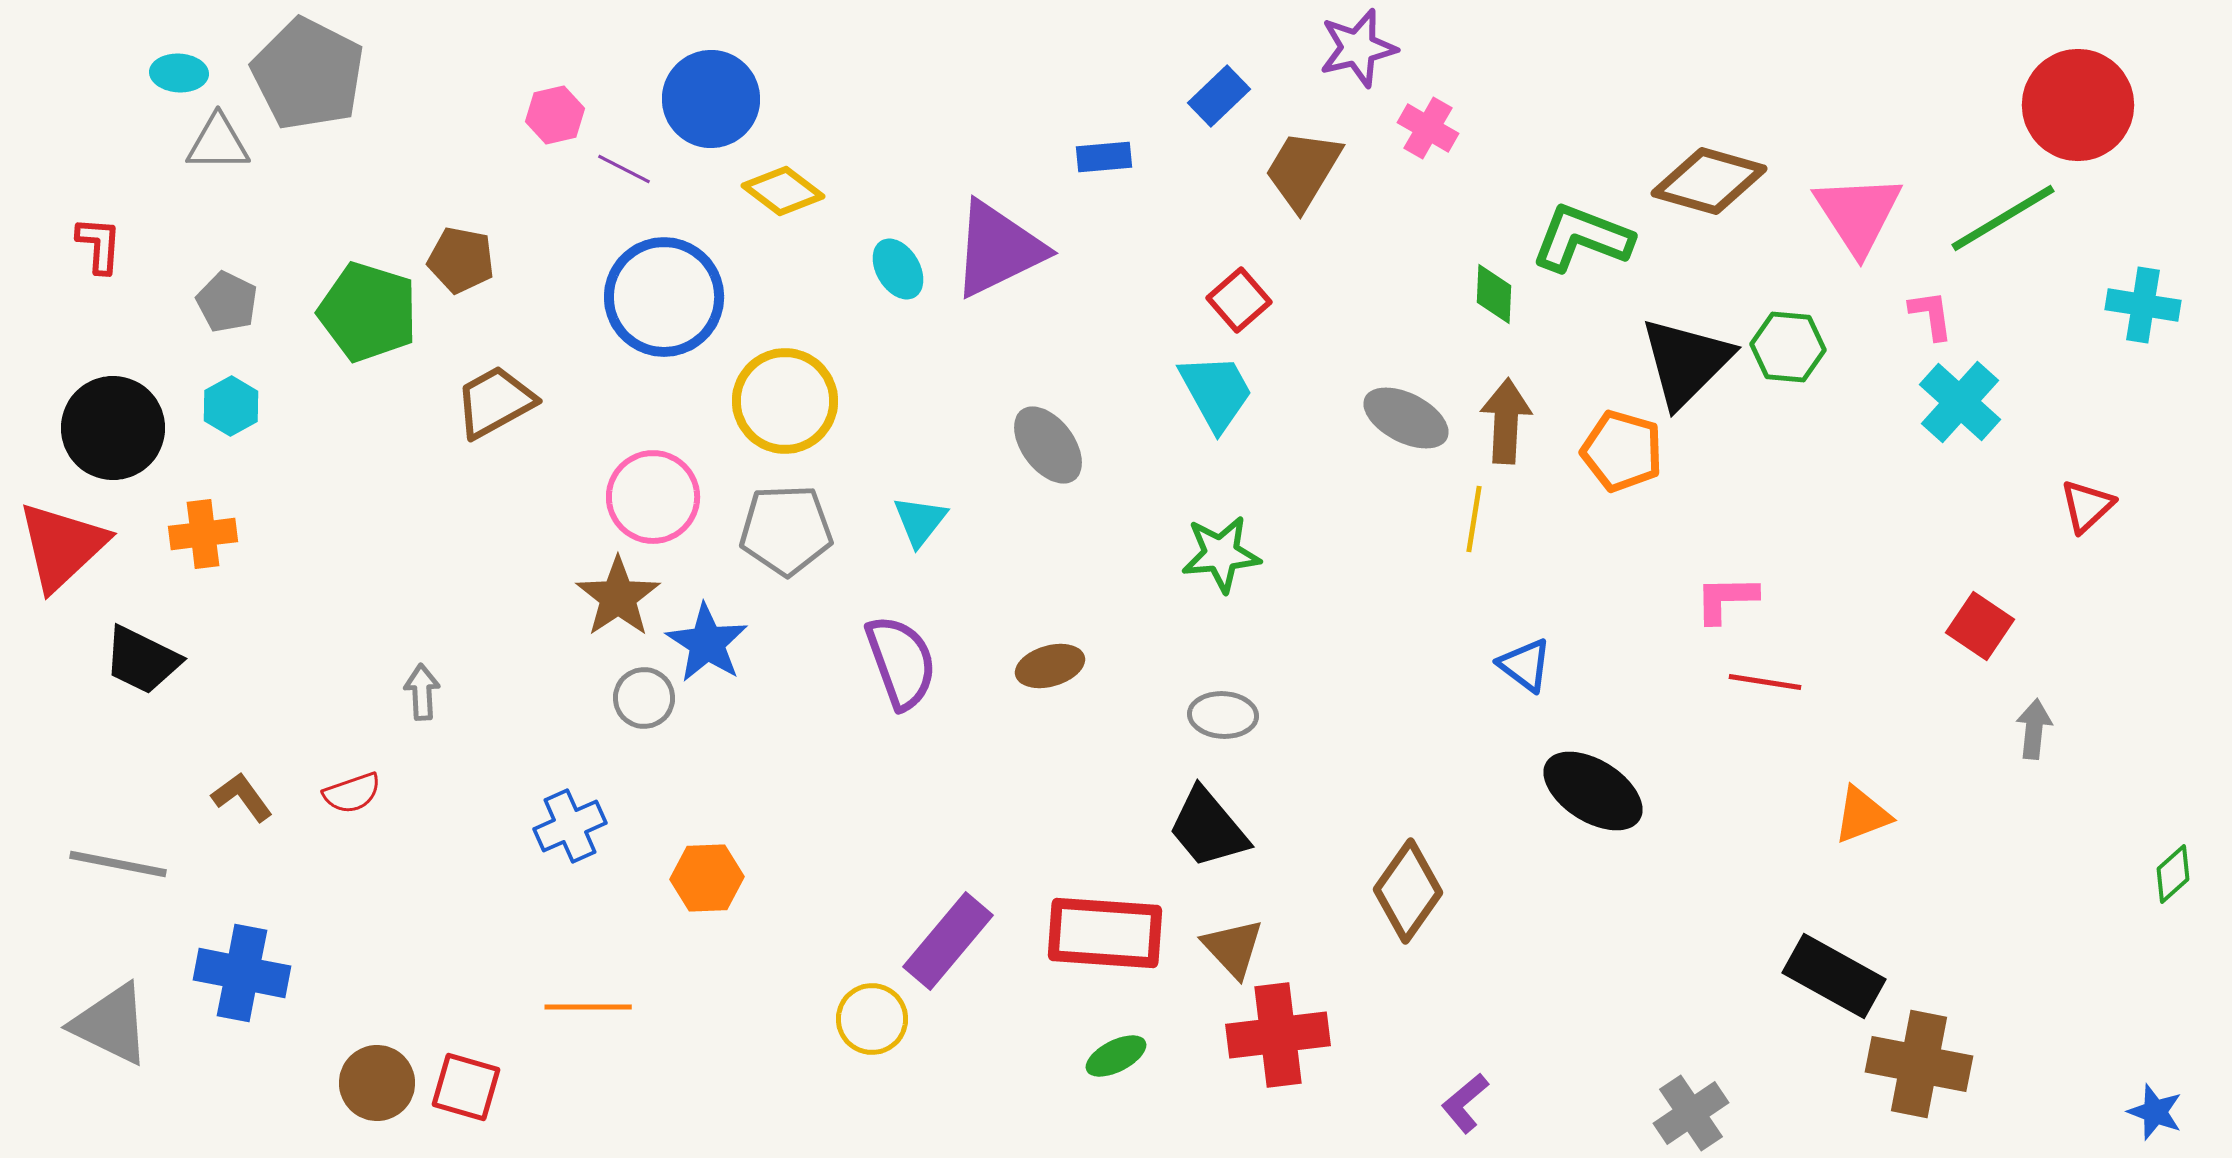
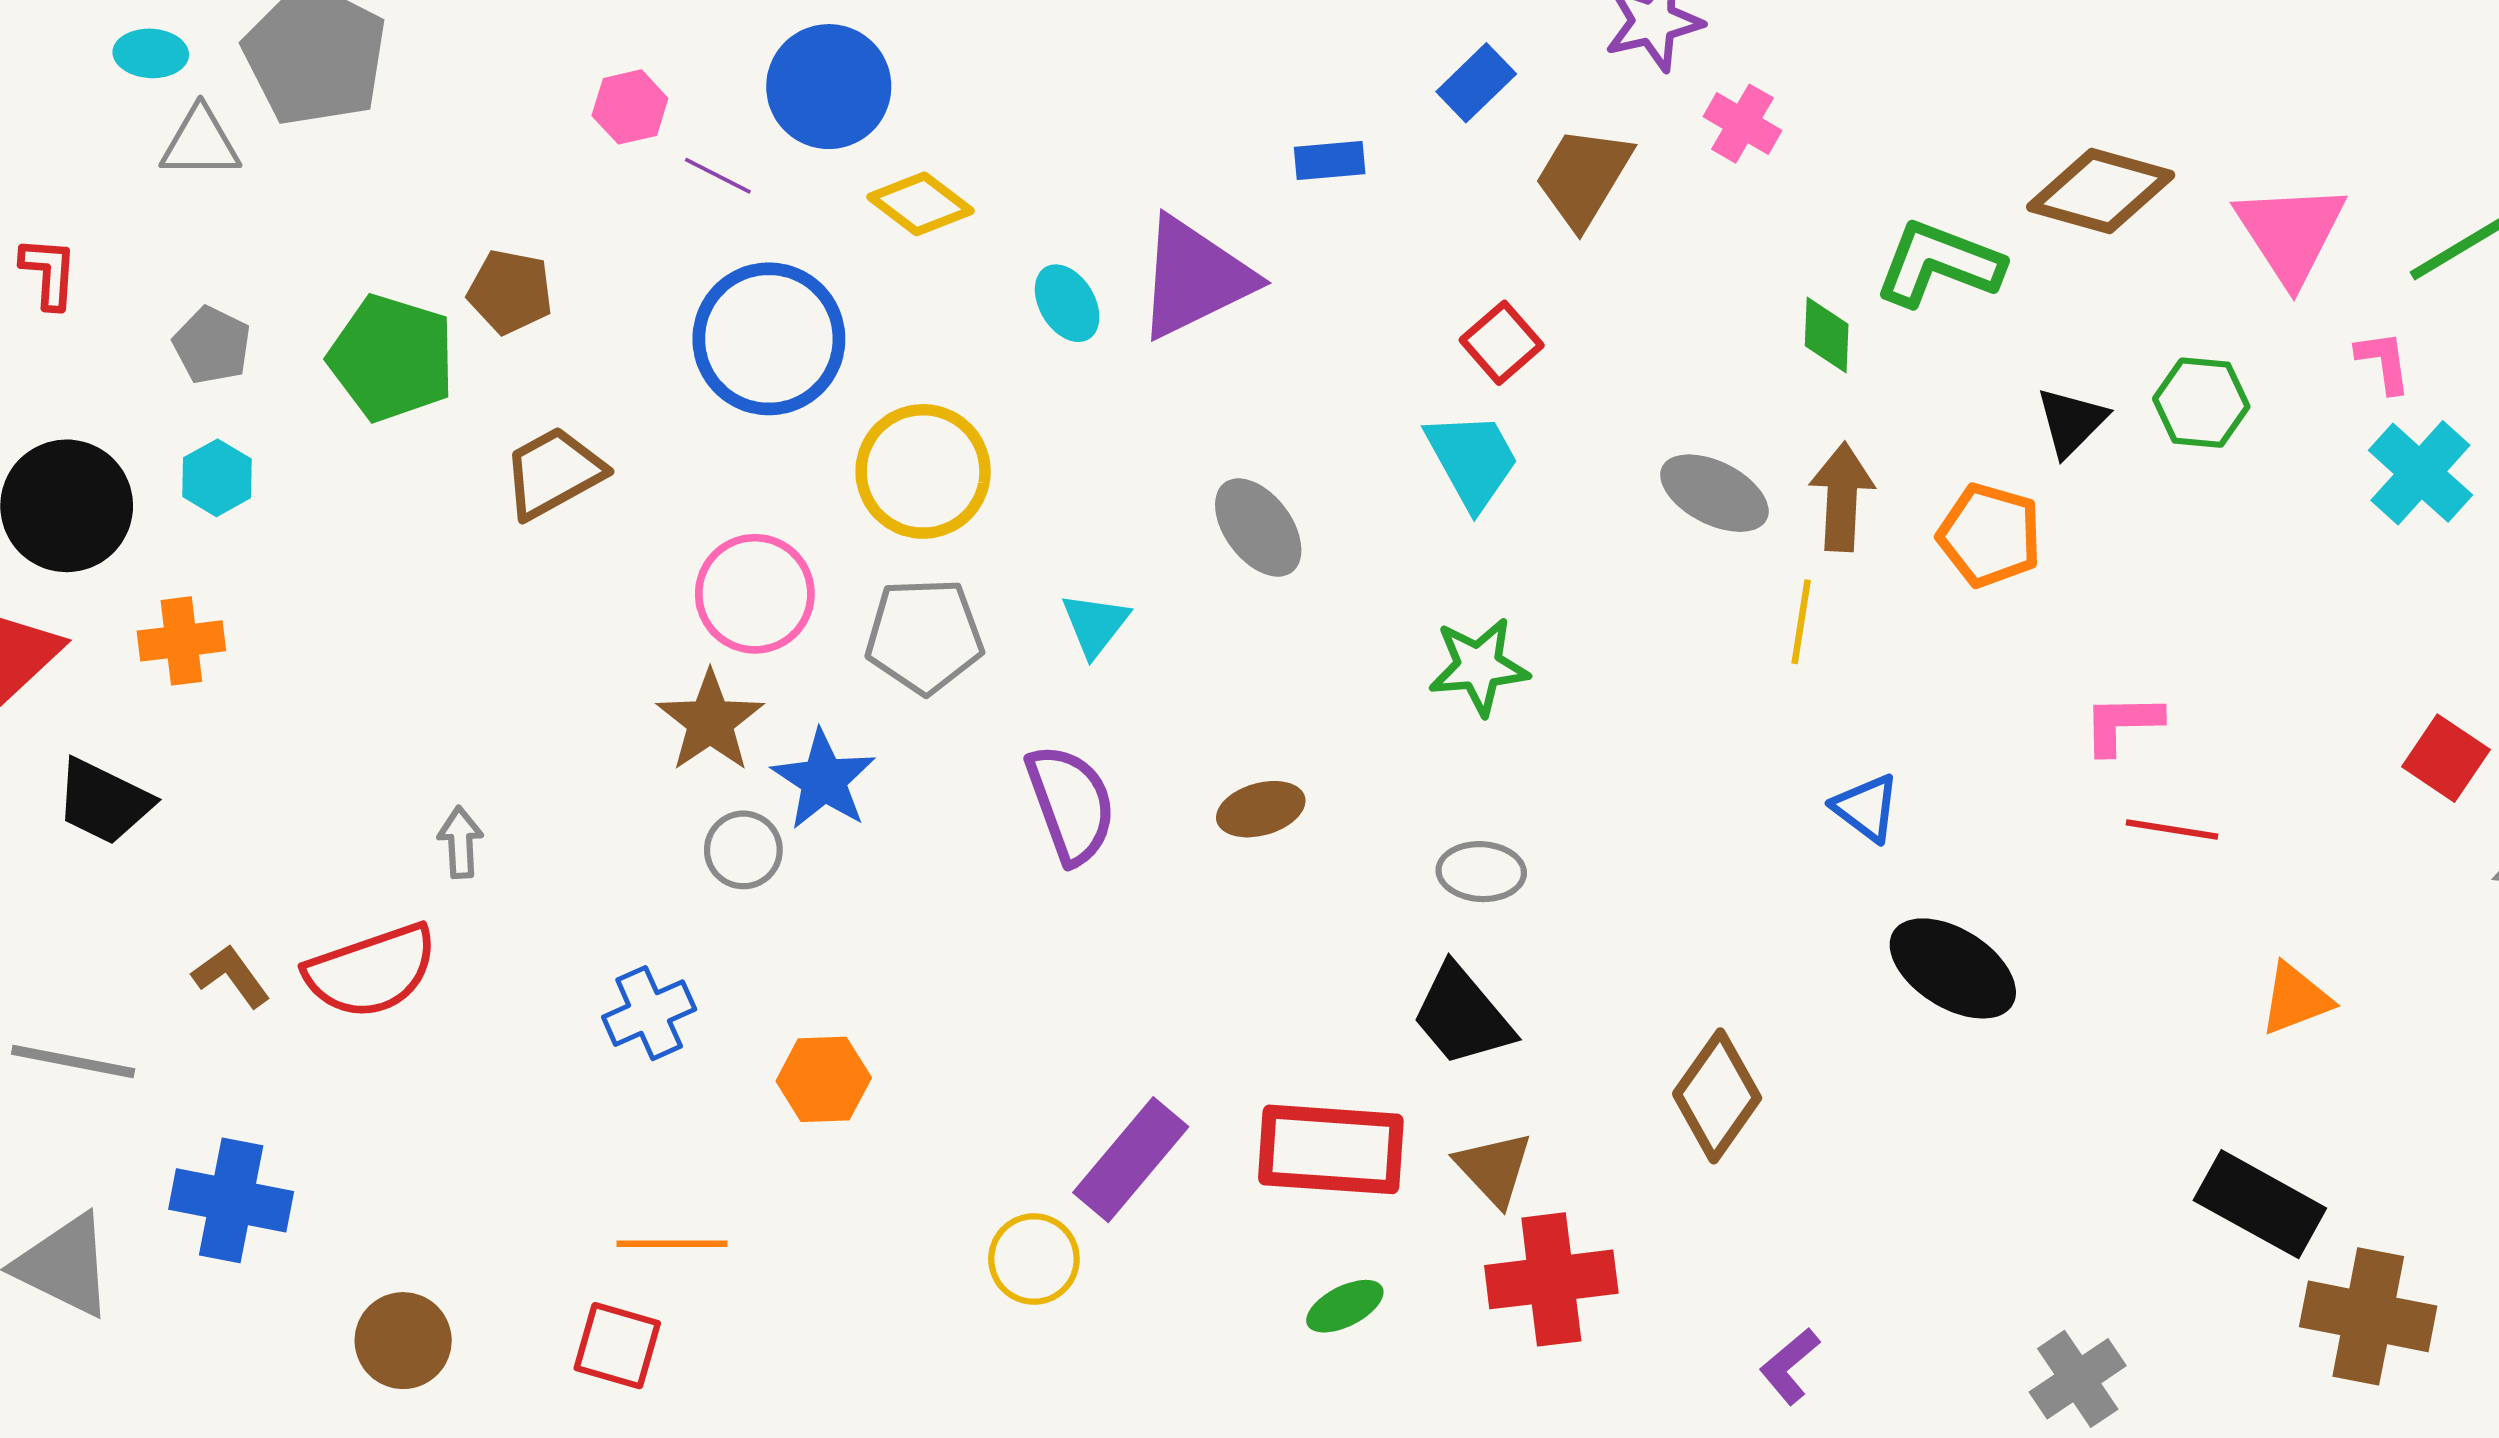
black triangle: (1686, 362) -> (2071, 422), size x0.6
red semicircle: (352, 793) -> (371, 971), size x1.8
red square: (466, 1087) -> (617, 1346), moved

